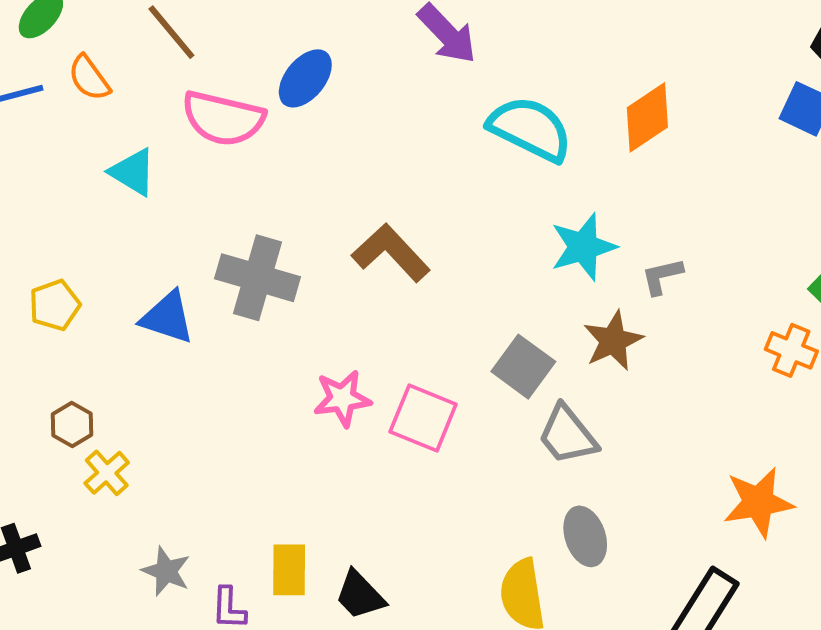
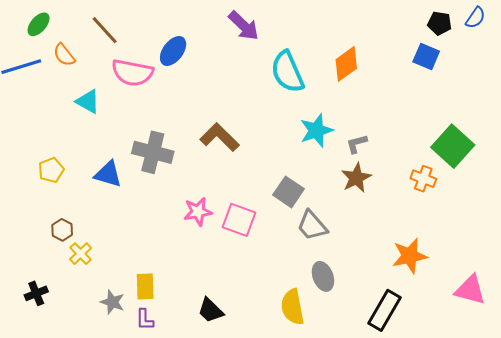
cyan semicircle: (530, 129) -> (287, 72), turned -138
brown star: (613, 341) -> (356, 178), moved
yellow rectangle: (289, 570) -> (145, 287), moved

